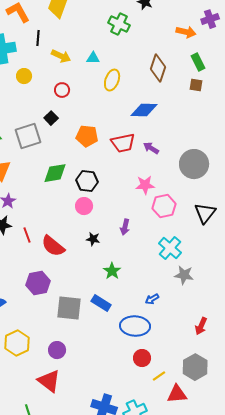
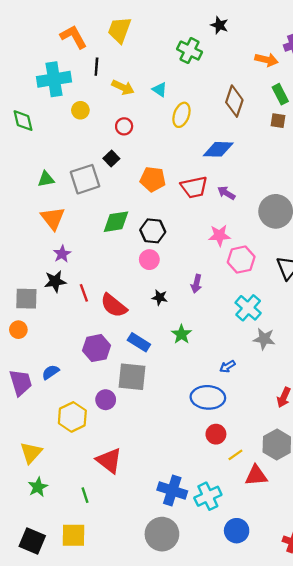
cyan triangle: (93, 58) -> (160, 90), turned 32
blue rectangle: (101, 303) -> (139, 342), moved
purple circle: (57, 350) -> (106, 400), moved

